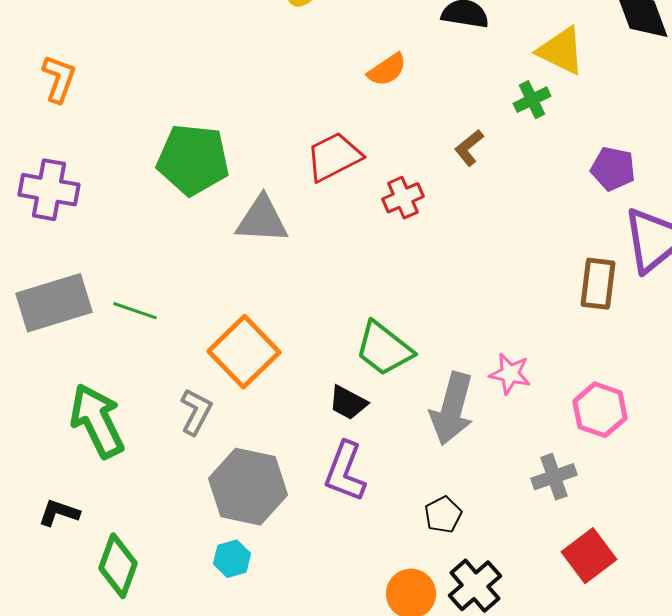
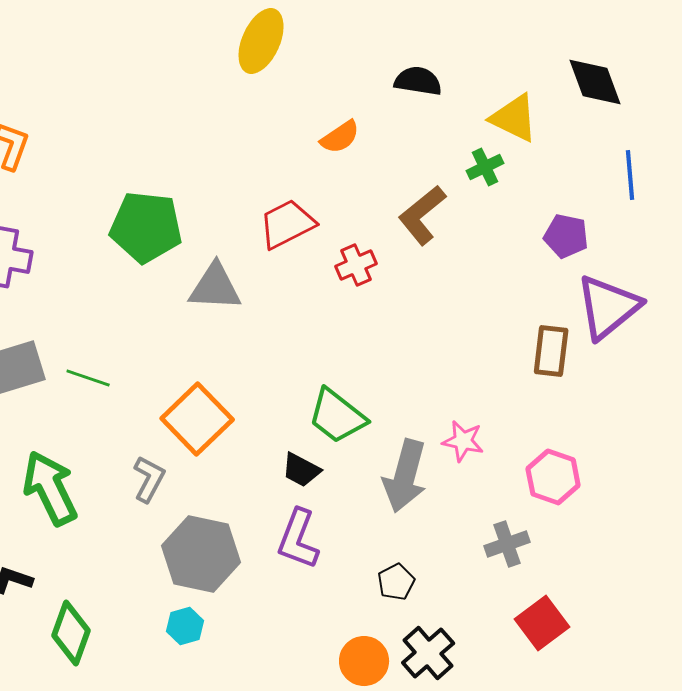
brown L-shape: (469, 148) -> (422, 215), size x1.6

